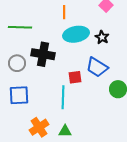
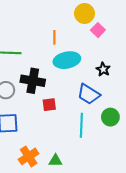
black star: (102, 37) -> (103, 69), moved
red square: (75, 77) -> (49, 105), moved
cyan line: (63, 97) -> (81, 125), moved

